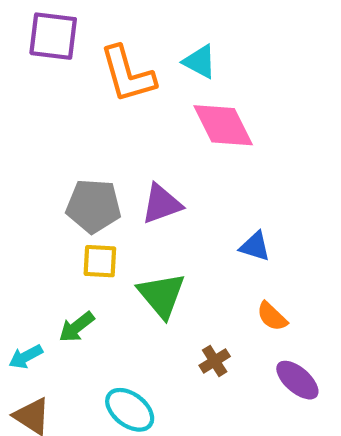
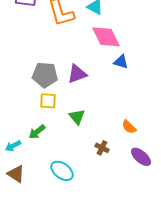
blue triangle: (255, 246) -> (121, 62), moved
green triangle: (162, 295) -> (77, 117), size x0.7
brown cross: (215, 361) -> (102, 148), turned -32

